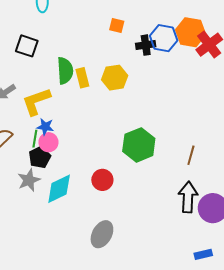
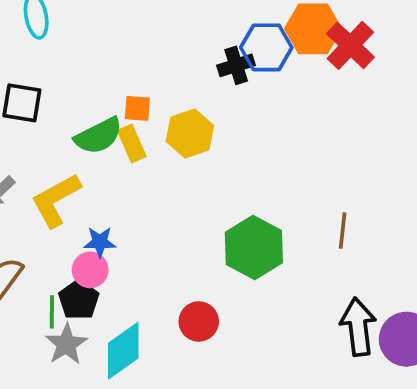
orange square: (117, 25) -> (137, 108), moved
green semicircle: (65, 71) -> (98, 136), turned 76
blue star: (45, 127) -> (100, 242), moved
green line: (35, 139) -> (52, 312), moved
brown line: (191, 155) -> (343, 231), moved

